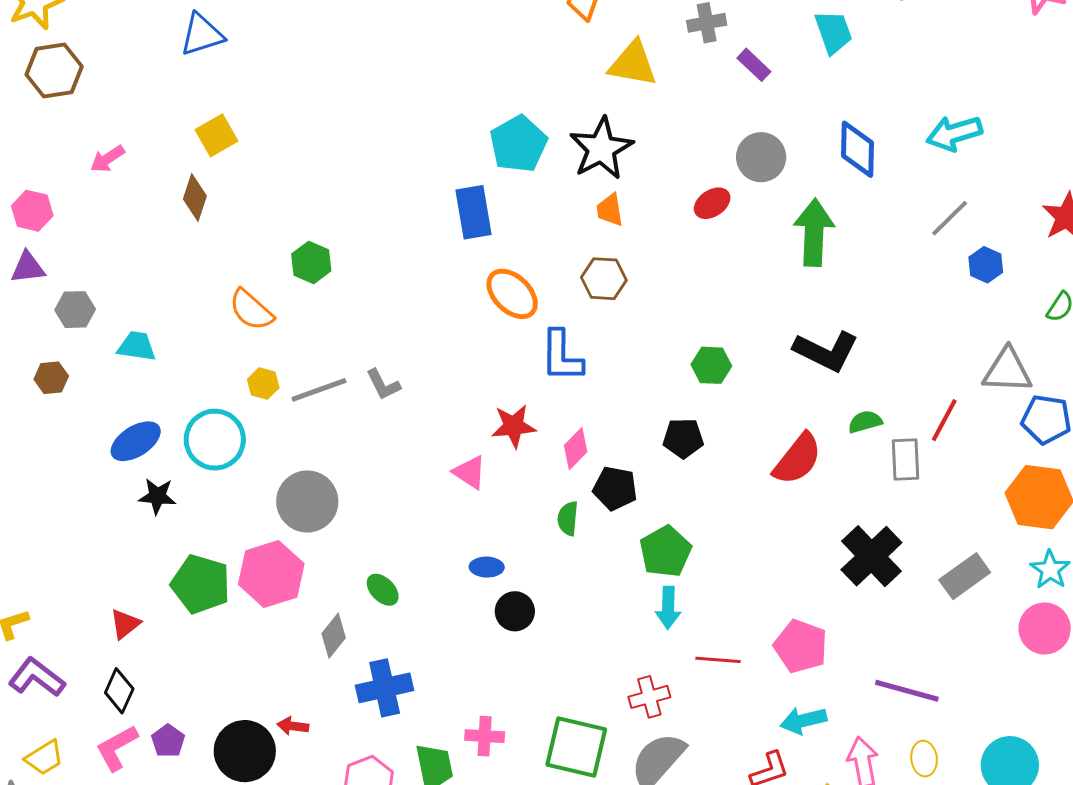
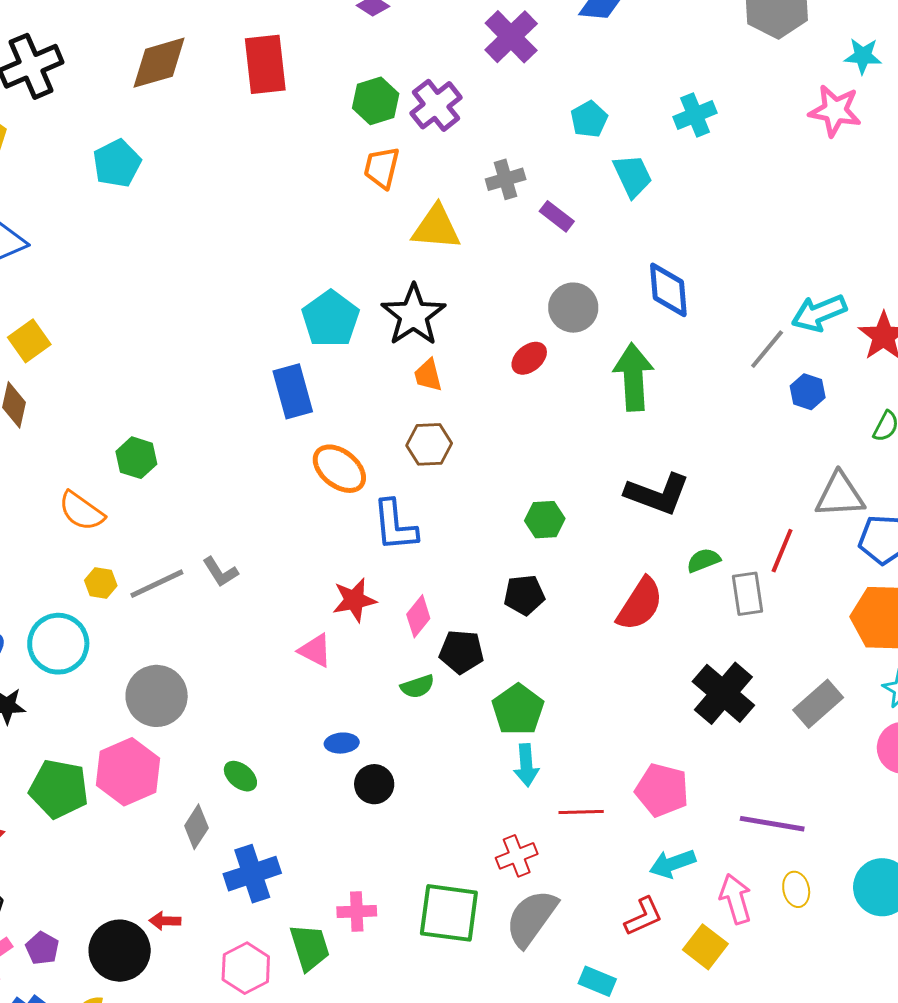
cyan arrow: (954, 133) -> (819, 313), moved
green semicircle: (568, 518) -> (417, 686), turned -108

